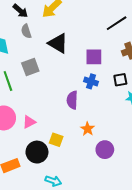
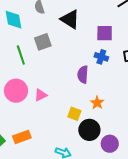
yellow square: (56, 140) -> (74, 114), moved
purple circle: (105, 150) -> (110, 144), moved
black circle: (37, 152) -> (89, 130), moved

